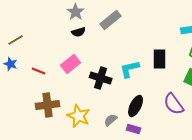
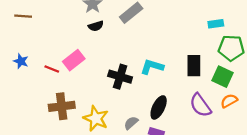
brown line: (16, 40) -> (23, 16), moved, turned 35
black rectangle: (160, 59) -> (194, 66), moved
pink rectangle: (71, 64) -> (74, 60), moved
cyan L-shape: (130, 69) -> (152, 67), turned 30

